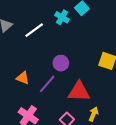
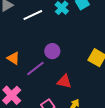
red triangle: (79, 92) -> (64, 81), size x0.7

